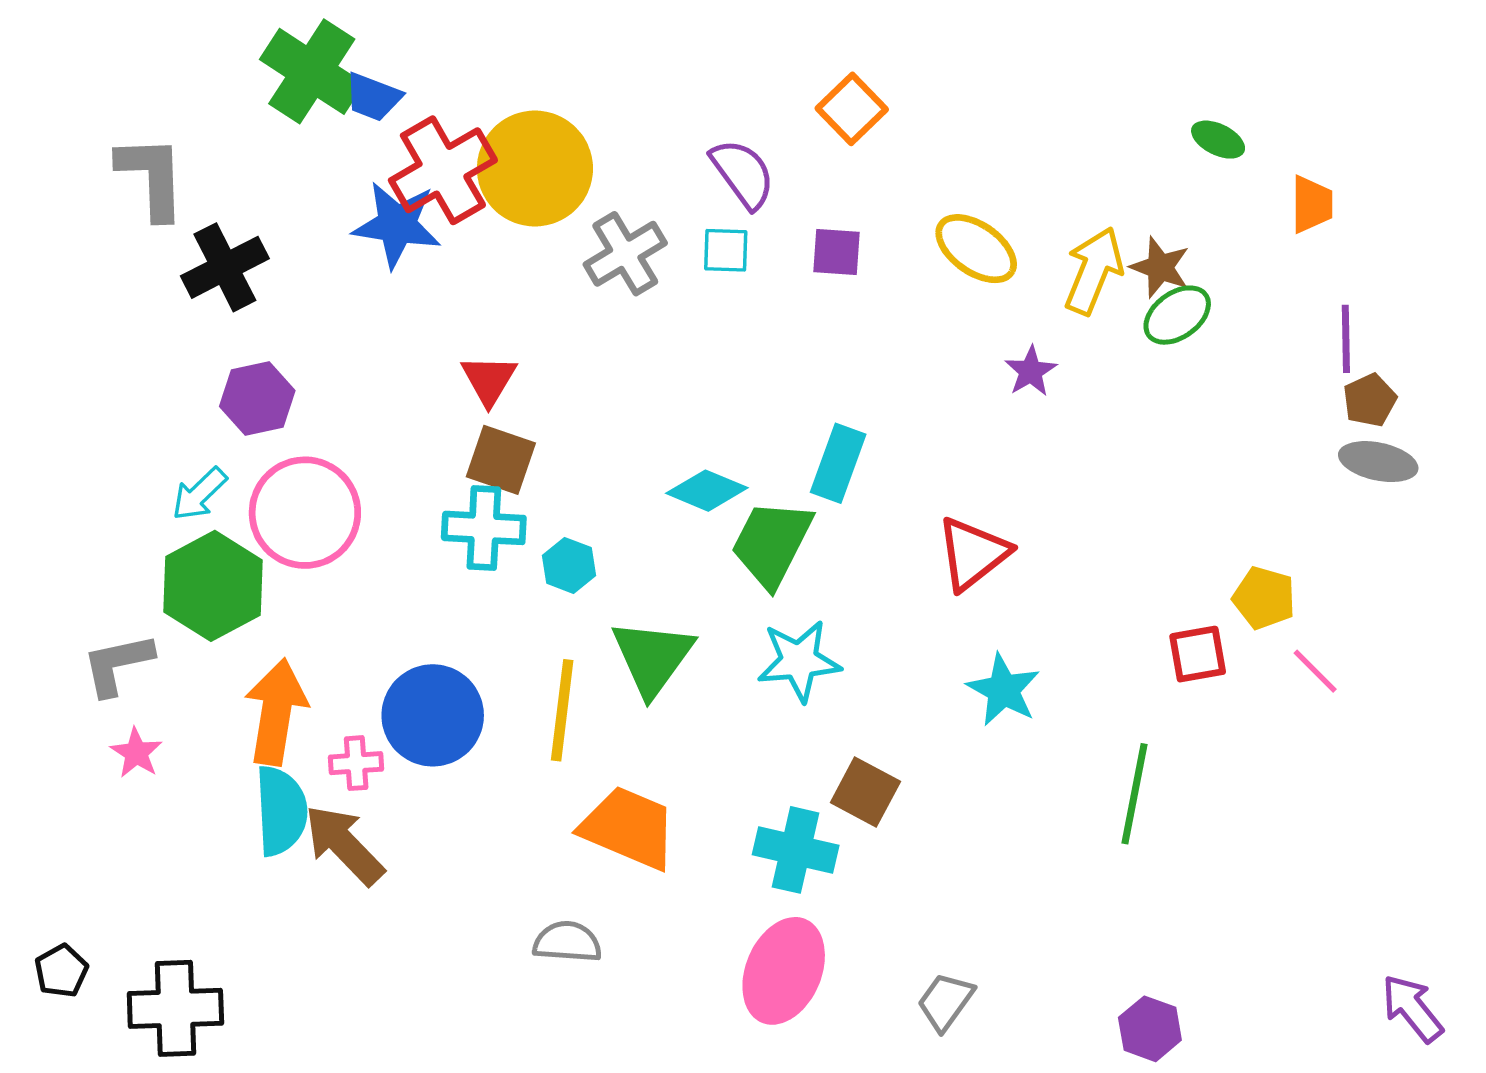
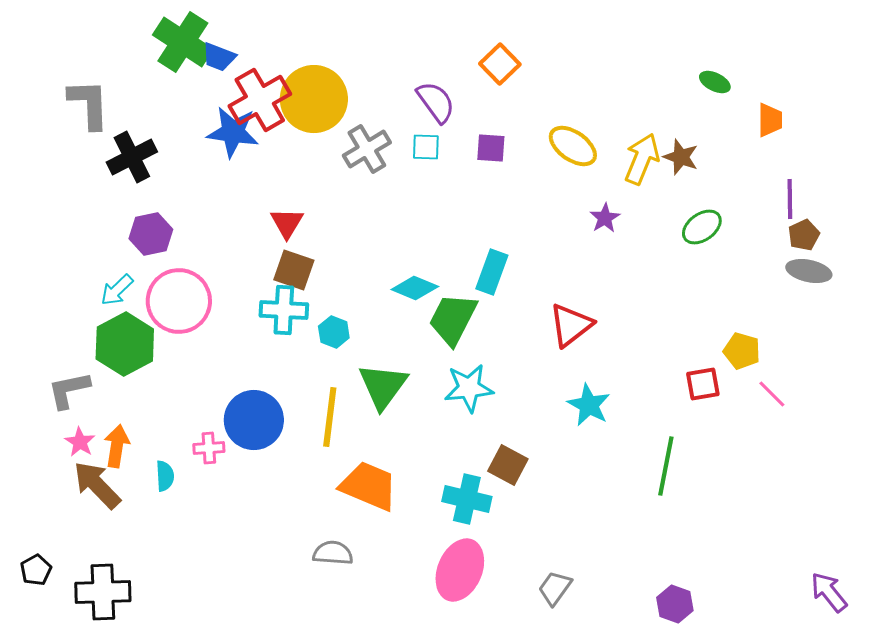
green ellipse: (1177, 315) -> (702, 227), moved
orange arrow: (276, 712) -> (117, 446), moved, size x0.7
cyan semicircle: (281, 811) -> (165, 476), size x0.6
brown arrow: (344, 845) -> (97, 485), moved

